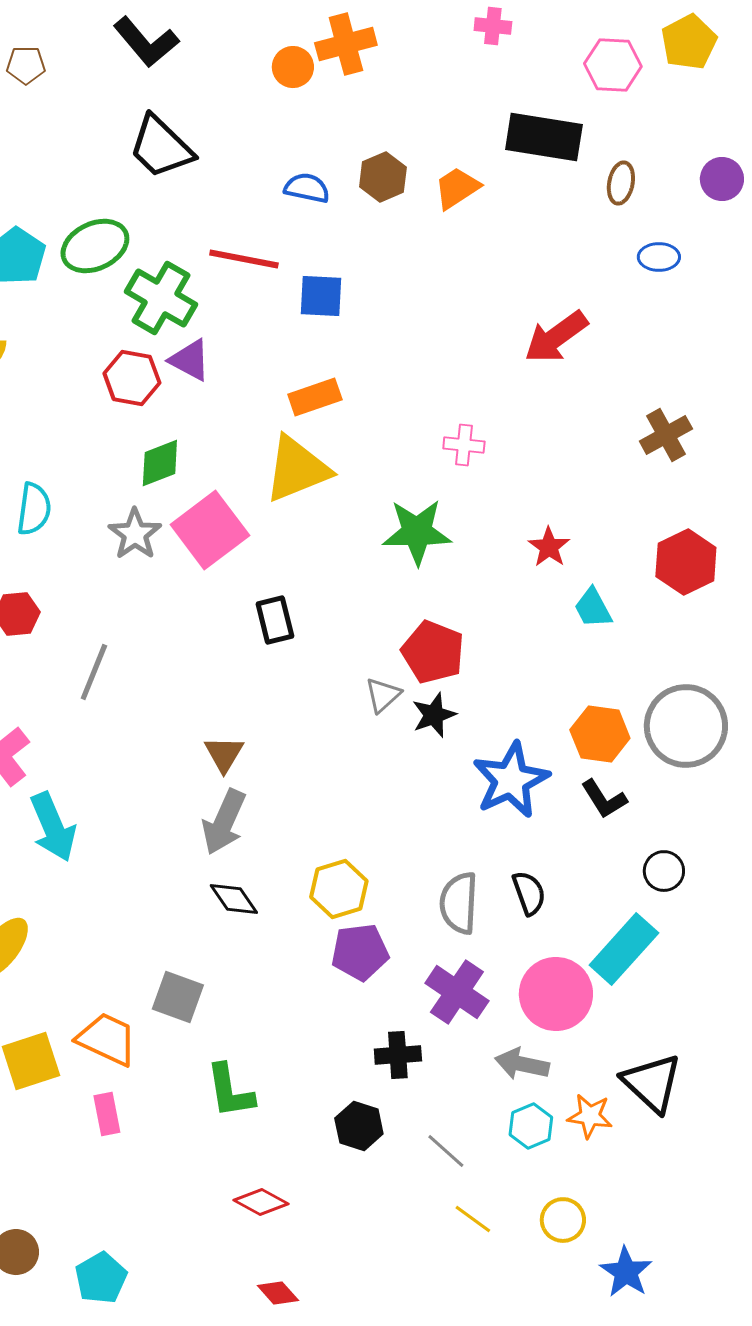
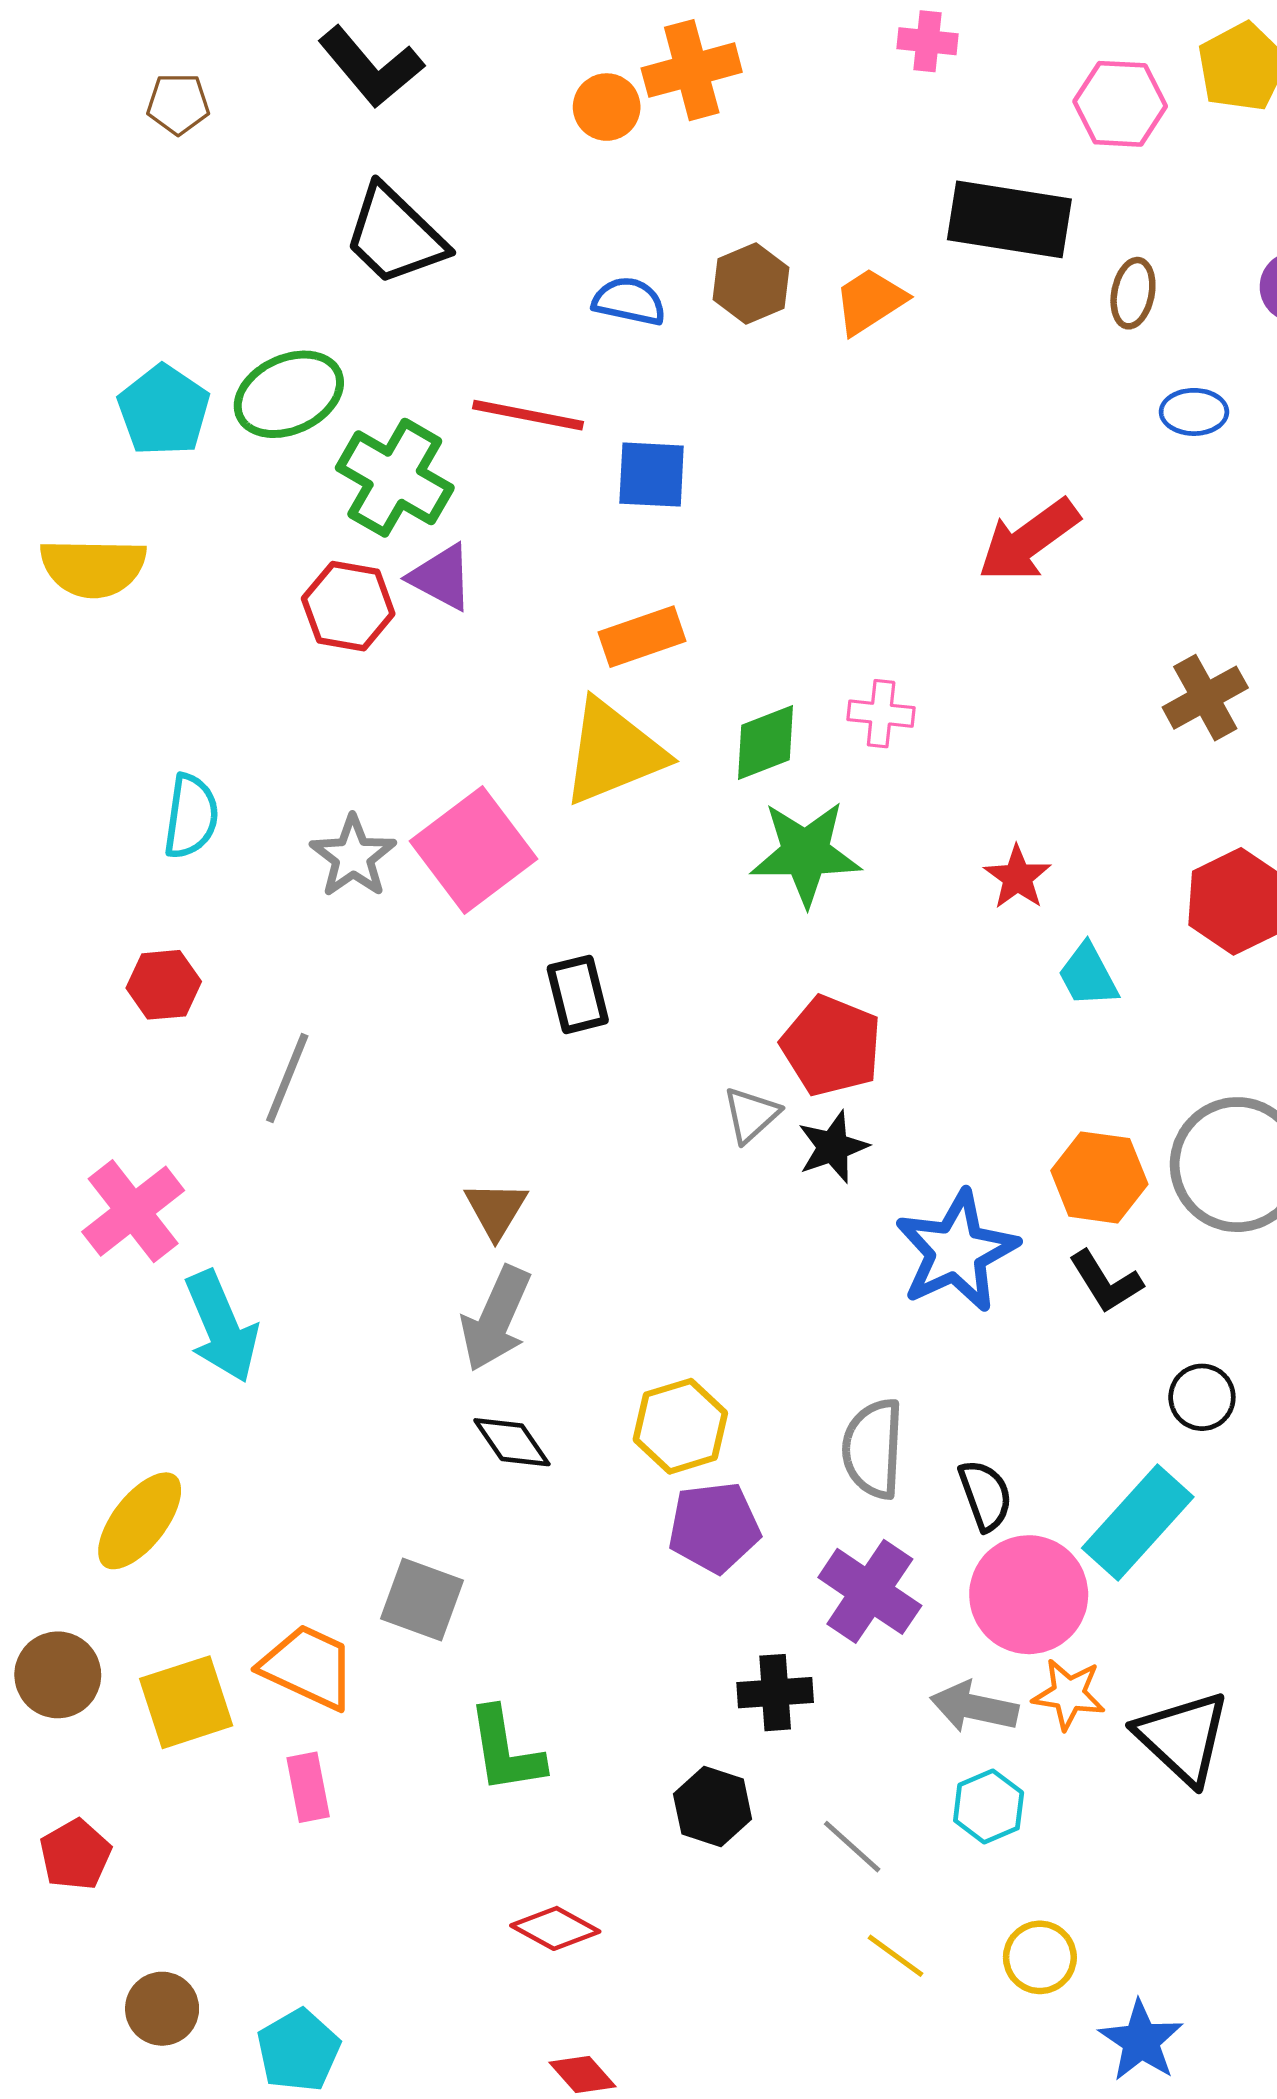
green diamond: (160, 463) -> (765, 743), moved
black semicircle: (529, 893) -> (985, 1495), moved
orange star: (590, 1116) -> (1069, 1694), moved

